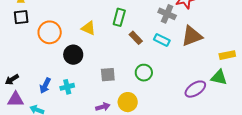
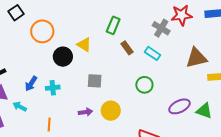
black square: (21, 17) -> (16, 13), turned -35
yellow triangle: (88, 28) -> (84, 45), moved
brown triangle: (192, 36) -> (196, 58), moved
green circle: (144, 73) -> (144, 85), moved
green triangle: (219, 77) -> (204, 111), moved

